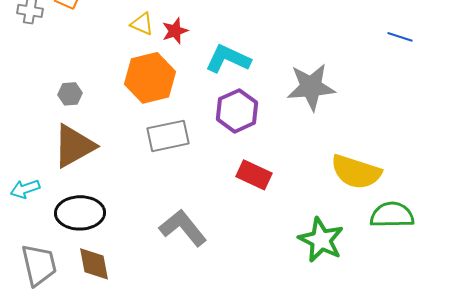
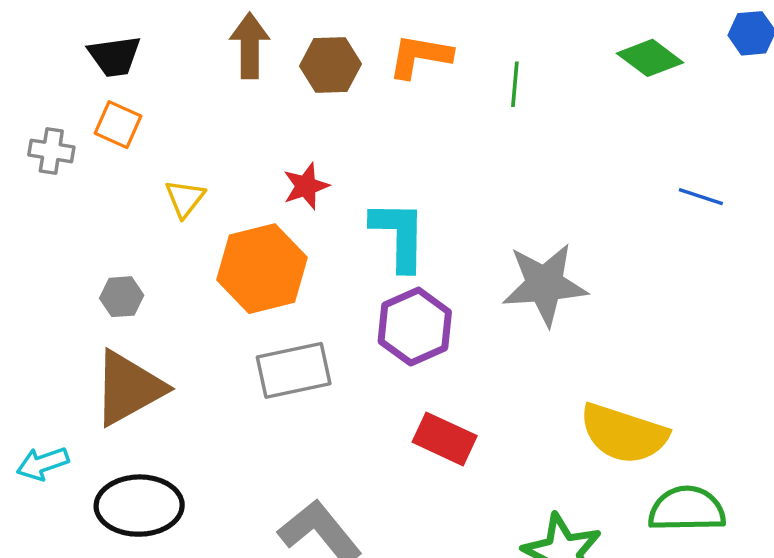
yellow triangle: (142, 24) -> (185, 198), moved, turned 45
cyan L-shape: (228, 59) -> (399, 235), turned 66

